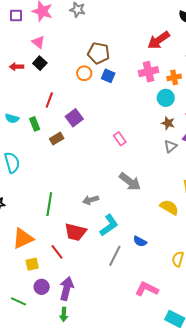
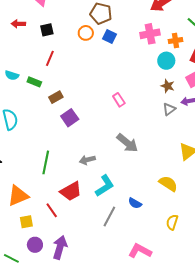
black square: (40, 63) -> (47, 30), moved, turned 32
purple square: (74, 118) -> (70, 118), moved
green rectangle: (35, 124) -> (34, 82), turned -48
yellow semicircle: (169, 207) -> (168, 184), moved
red trapezoid: (75, 232) -> (71, 191), turned -45

